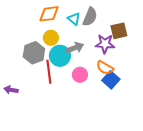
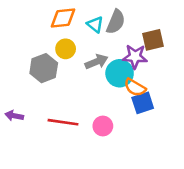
cyan circle: (60, 56) -> (120, 73), moved
red line: (49, 72) -> (63, 122), moved, turned -75
pink circle: (80, 75) -> (103, 126), moved
blue square: (111, 80) -> (143, 103), turned 30

